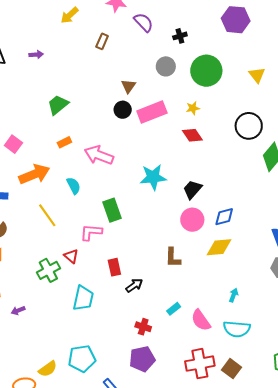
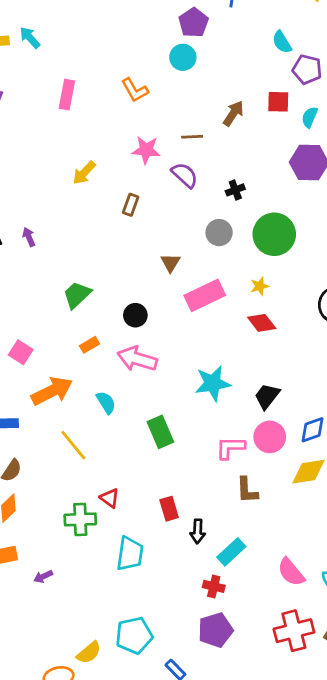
purple arrow: (36, 55) -> (29, 237), moved, turned -104
black circle: (123, 110) -> (135, 315), moved
pink L-shape: (91, 232) -> (230, 448), moved
green cross: (48, 270) -> (80, 519), turned 30
black arrow: (134, 285) -> (198, 531), turned 132
cyan rectangle: (174, 309) -> (231, 552), moved, size x1.5

